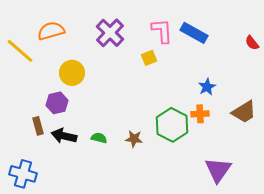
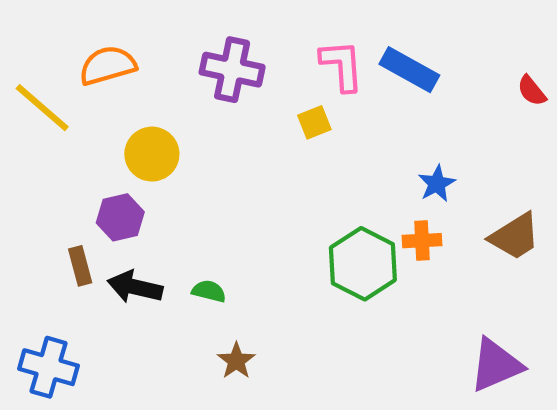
purple cross: (110, 33) -> (232, 70), turned -32
brown star: (134, 139) -> (236, 361), moved, turned 30
purple triangle: (218, 170) -> (496, 365), moved, turned 32

